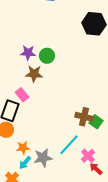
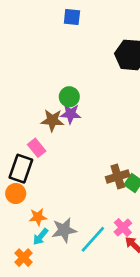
purple star: (28, 53) -> (71, 114), moved
brown cross: (84, 117) -> (118, 177), turned -30
cyan line: (69, 145) -> (93, 239), moved

